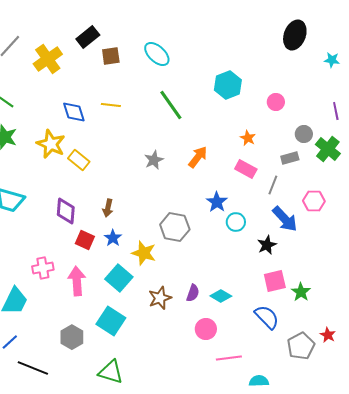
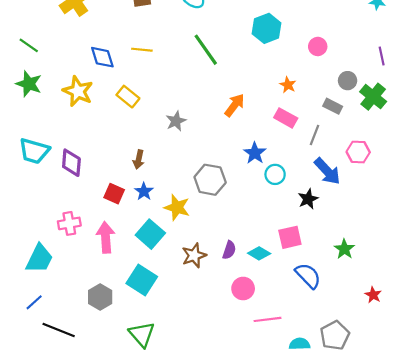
gray rectangle: (290, 158) -> (333, 106), turned 42
yellow rectangle: (79, 160) -> (128, 97), moved
gray star: (154, 160) -> (176, 121), moved
purple diamond: (66, 211) -> (71, 163), moved
pink square: (275, 281) -> (290, 237), moved
gray pentagon: (301, 346) -> (335, 335), moved
green triangle: (111, 372) -> (142, 334), turned 32

